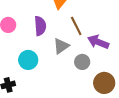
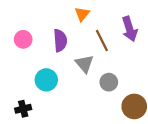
purple arrow: (98, 42) -> (130, 29), moved, turned -130
gray triangle: (61, 46) -> (84, 64), turned -36

